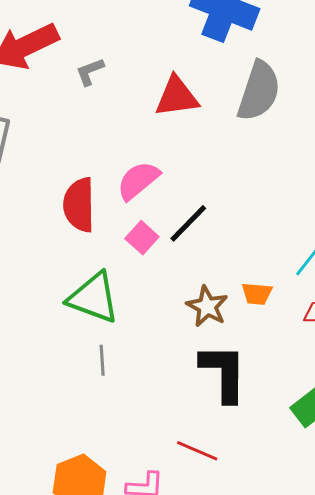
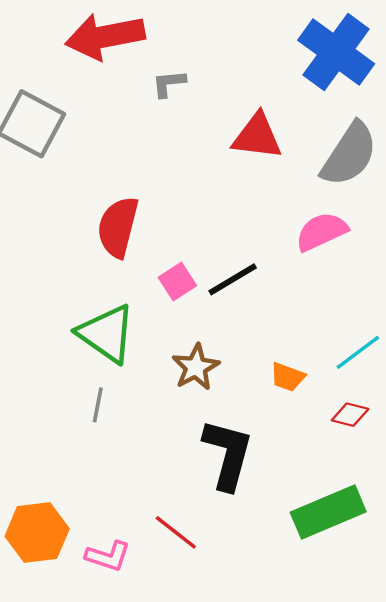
pink semicircle: (138, 181) -> (321, 232), moved
brown star: (207, 306) -> (196, 367), moved

